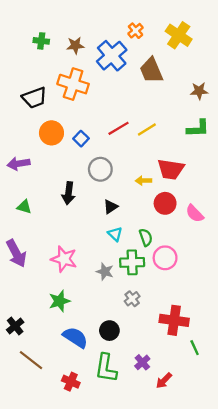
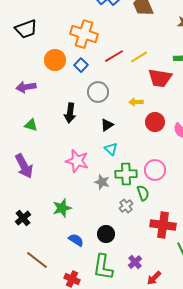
orange cross: (73, 84) -> (84, 34), moved
black trapezoid: (34, 98) -> (26, 29), moved
red trapezoid: (171, 169) -> (160, 78), moved
green semicircle: (146, 237) -> (143, 193), moved
pink star: (64, 259) -> (77, 161), moved
black cross: (15, 326) -> (23, 218), moved
blue semicircle: (75, 337) -> (76, 240), size x0.7

